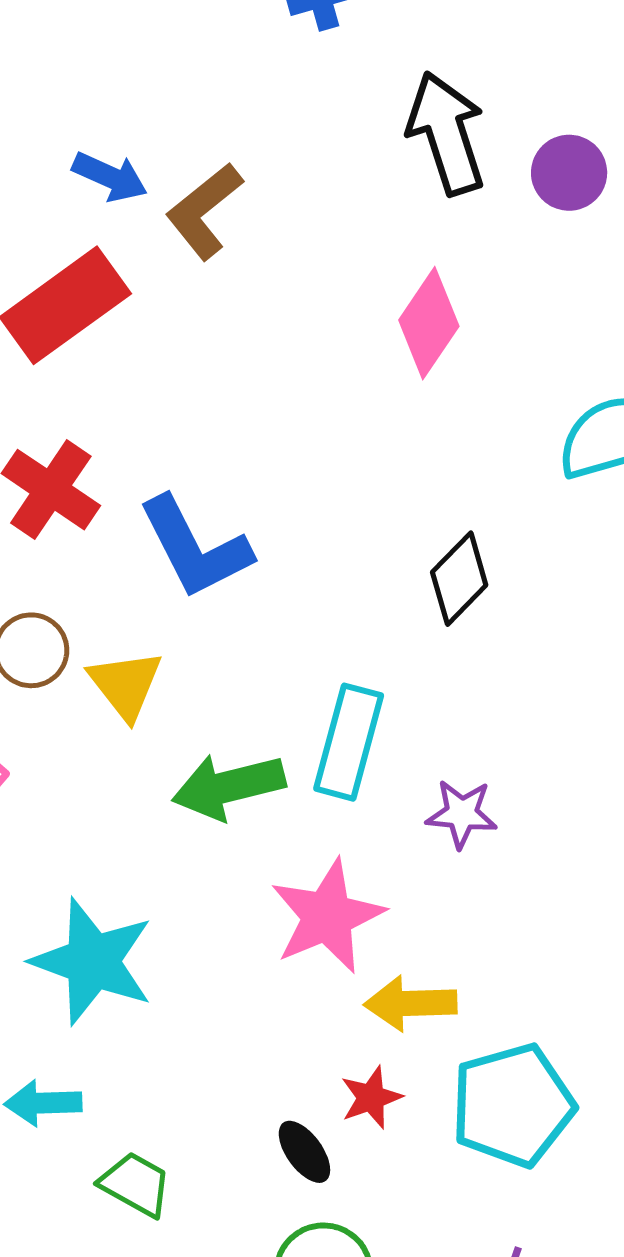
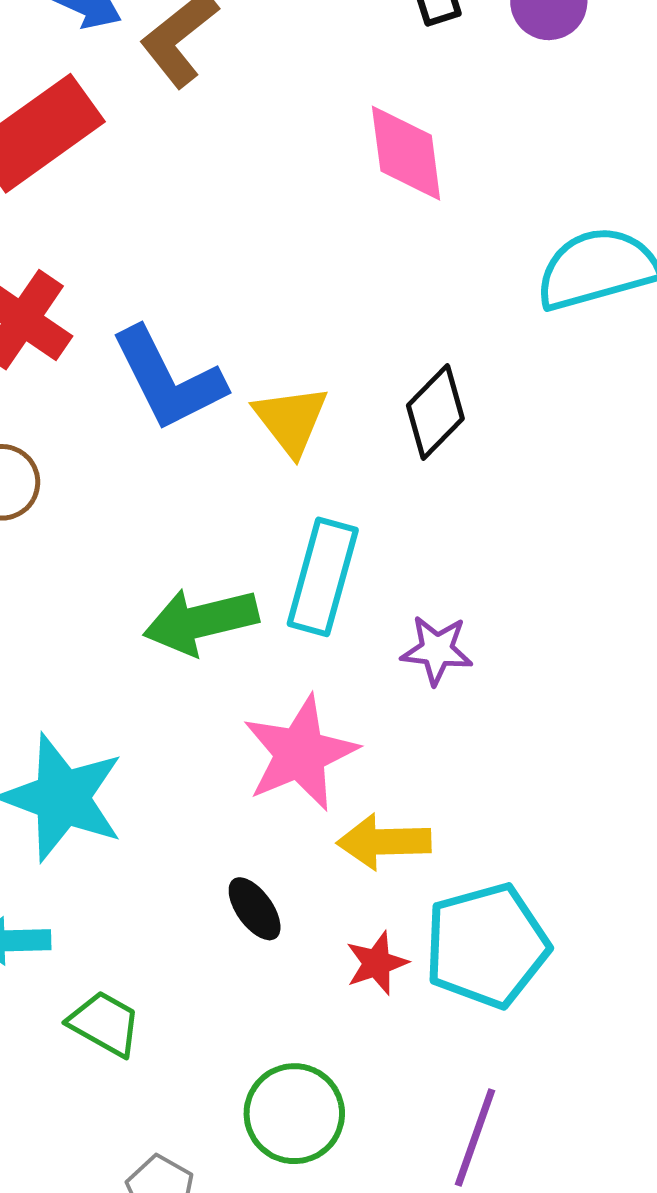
pink diamond: (429, 323) -> (406, 153), turned -42
yellow triangle: (125, 685) -> (291, 420), moved
red star: (371, 1098) -> (377, 963), moved
black ellipse: (304, 1152) -> (255, 909), moved

